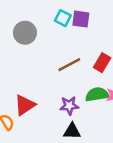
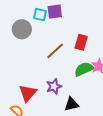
gray circle: (25, 33) -> (22, 29), moved
purple star: (69, 106) -> (54, 86), moved

